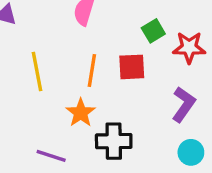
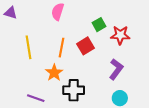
red square: (132, 67) -> (86, 46), turned -30

